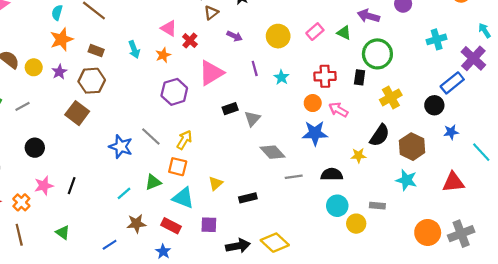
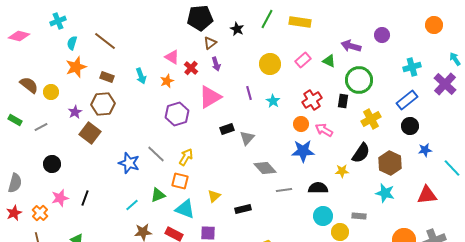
purple arrow: (235, 36) -> (216, 64), moved, turned 48
purple star: (59, 72) -> (75, 112), moved
red cross: (325, 76) -> (312, 100), turned -30
blue rectangle: (452, 83) -> (407, 100), moved

